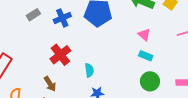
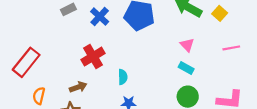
blue cross: (62, 18) -> (100, 17), turned -30
brown arrow: (50, 84) -> (78, 87), turned -84

